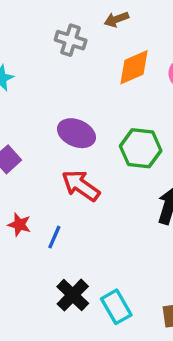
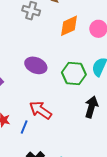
red arrow: (81, 186) -> (40, 110), moved

